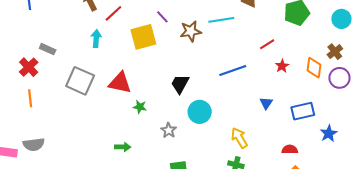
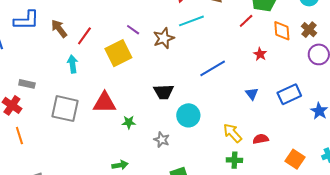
red line: (267, 44) -> (246, 21), moved
orange diamond: (314, 68) -> (282, 31), moved
black trapezoid: (180, 84) -> (164, 92), turned -110
red semicircle: (290, 149) -> (261, 139), moved

